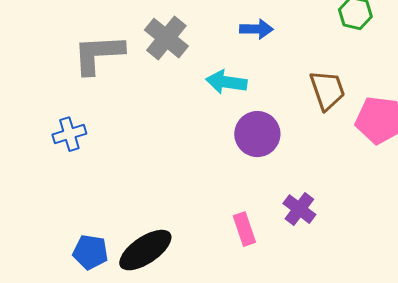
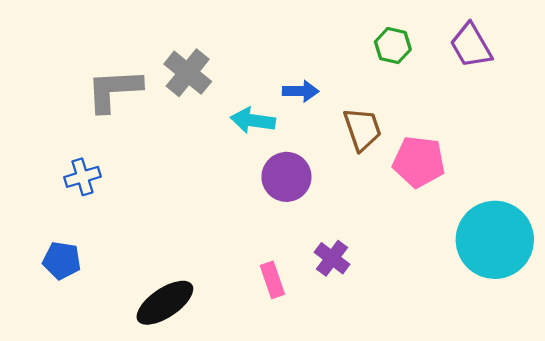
blue arrow: (256, 29) -> (301, 91), moved
blue pentagon: (90, 252) -> (62, 260), moved

